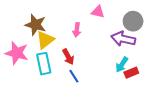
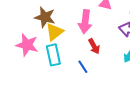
pink arrow: (77, 30) -> (85, 22), size x1.6
red arrow: (68, 57) -> (94, 46), moved

